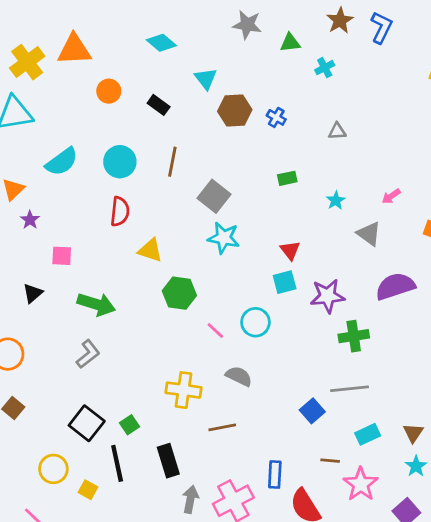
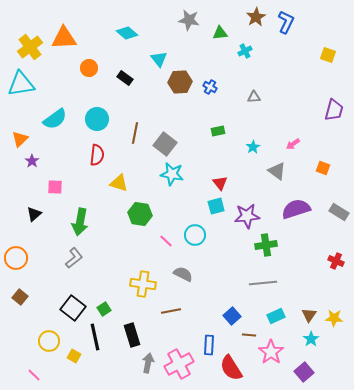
brown line: (172, 162) -> (135, 133), moved
green arrow: (96, 304) -> (80, 222), turned 84
blue square: (312, 411) -> (232, 316), moved

